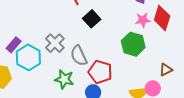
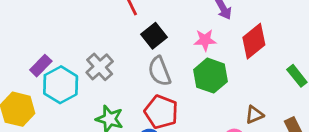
red diamond: (162, 18) -> (254, 41), turned 30
pink star: (143, 20) -> (205, 40), moved
gray semicircle: (79, 56) -> (159, 71), moved

